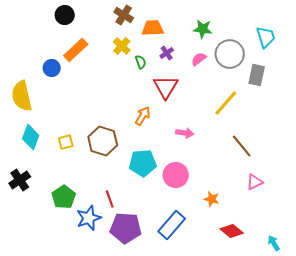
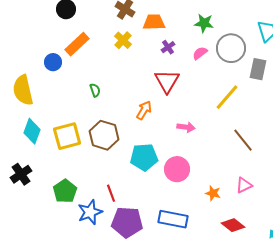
green semicircle: (141, 62) -> (95, 90), moved
yellow square: (66, 142) -> (67, 136), size x1.8
pink triangle: (255, 182) -> (244, 185), moved
blue rectangle: (172, 225) -> (173, 219), turned 60

